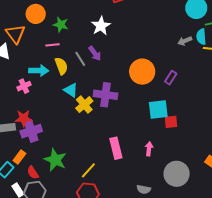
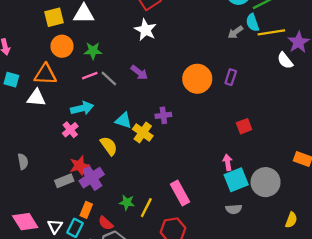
white star: (101, 26) -> (145, 30), moved
orange triangle: (15, 34) -> (45, 74), turned -35
gray line: (80, 59) -> (109, 78), moved
yellow semicircle: (61, 66) -> (109, 146), moved
purple cross: (106, 95) -> (163, 115), size x0.6
cyan square: (158, 109) -> (236, 180), moved
pink rectangle: (116, 148) -> (180, 193), moved
green star: (55, 160) -> (127, 202), size x0.6
yellow line: (88, 170) -> (146, 208), moved

